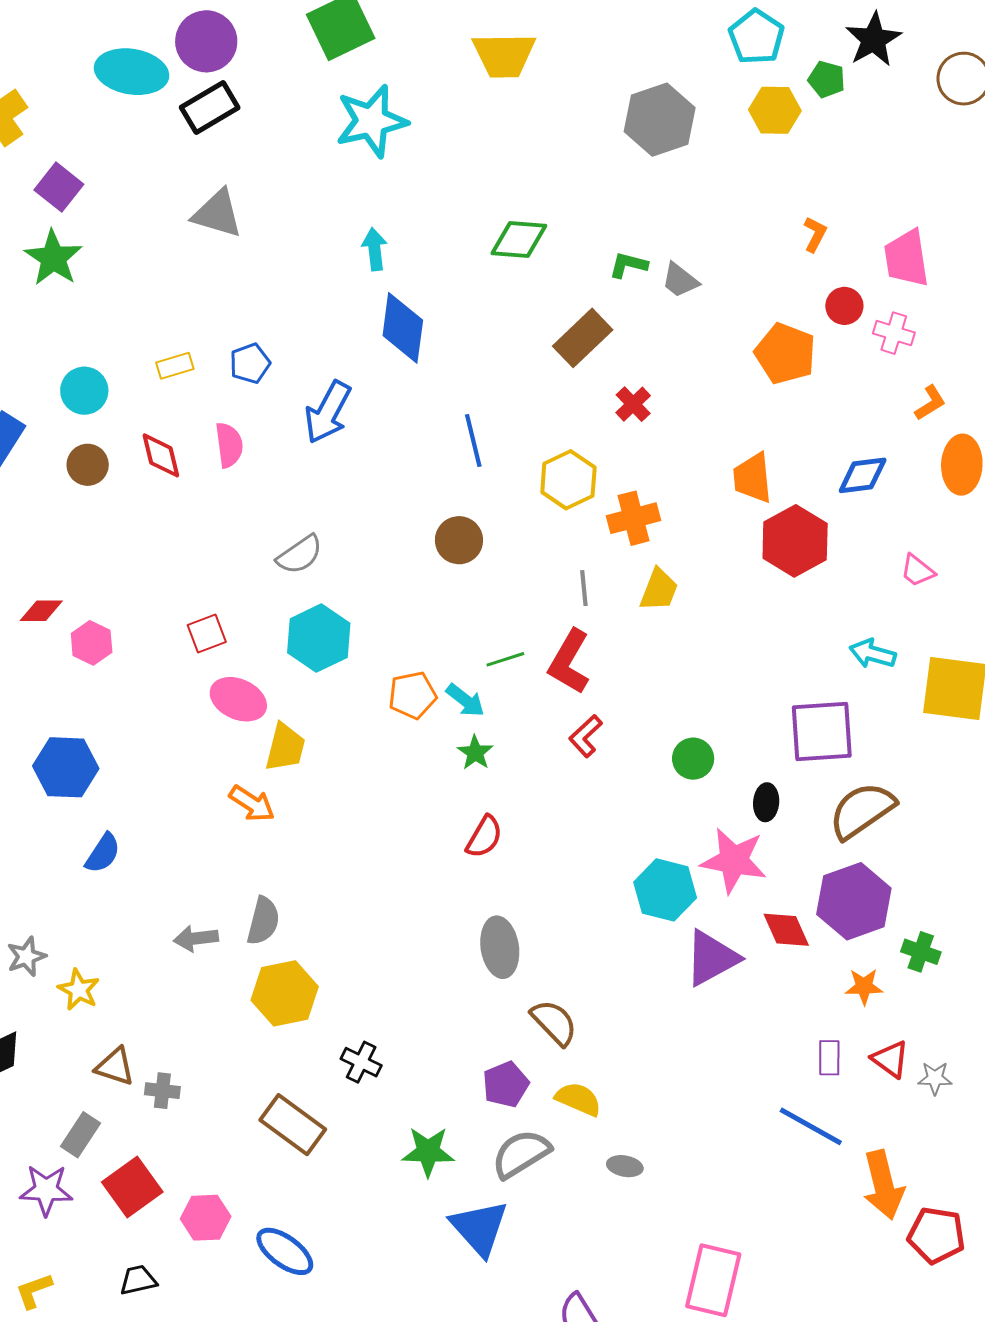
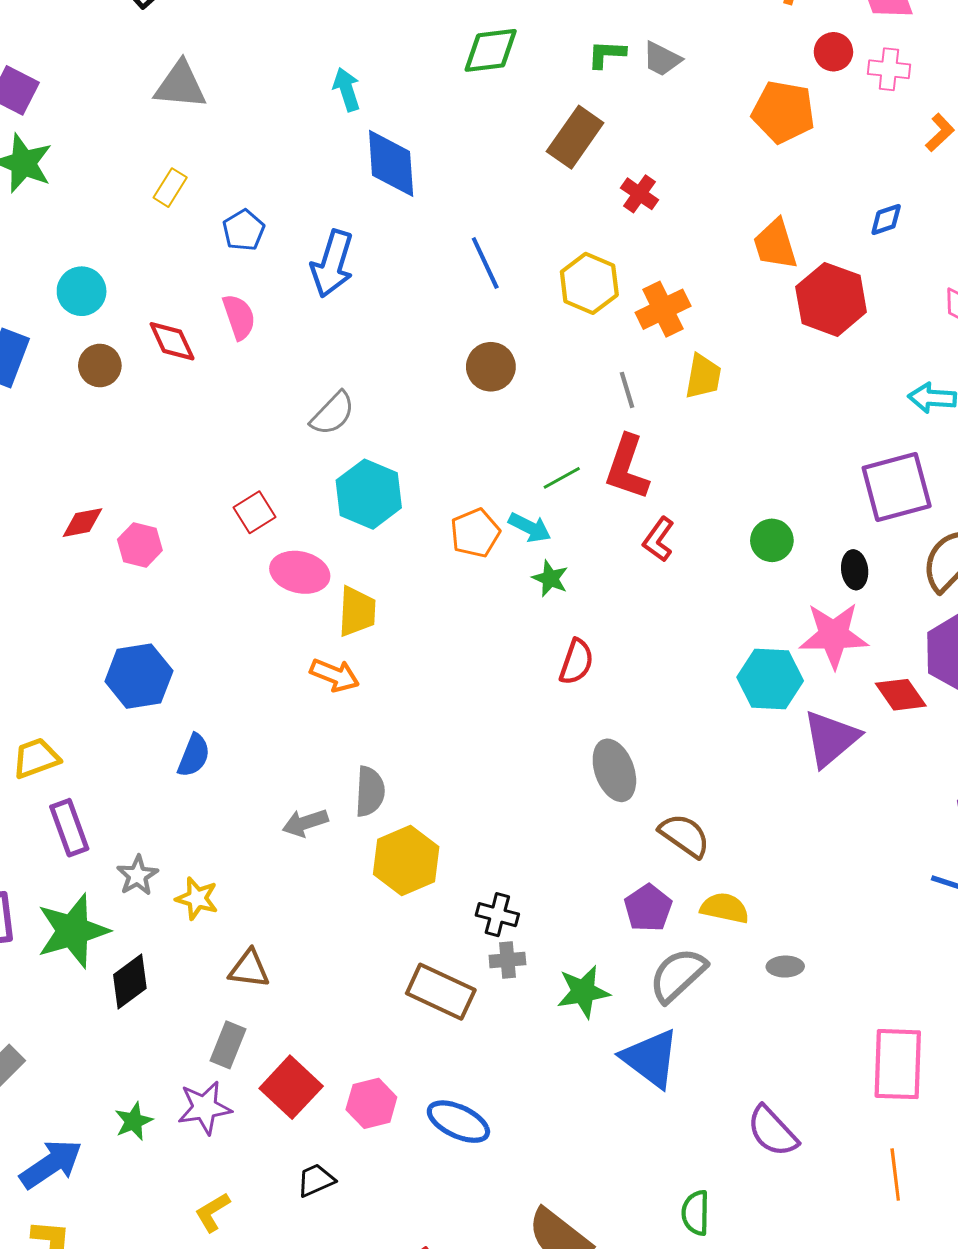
yellow rectangle: (175, 366) -> (170, 188), moved, turned -30
blue diamond: (863, 475) -> (886, 220), size x0.7
gray cross: (162, 1091) -> (507, 960), moved

